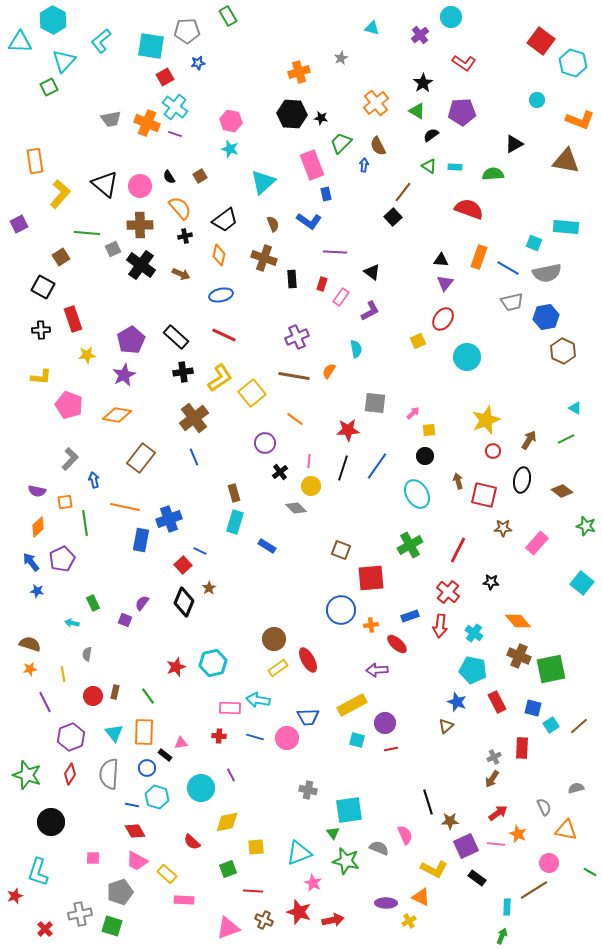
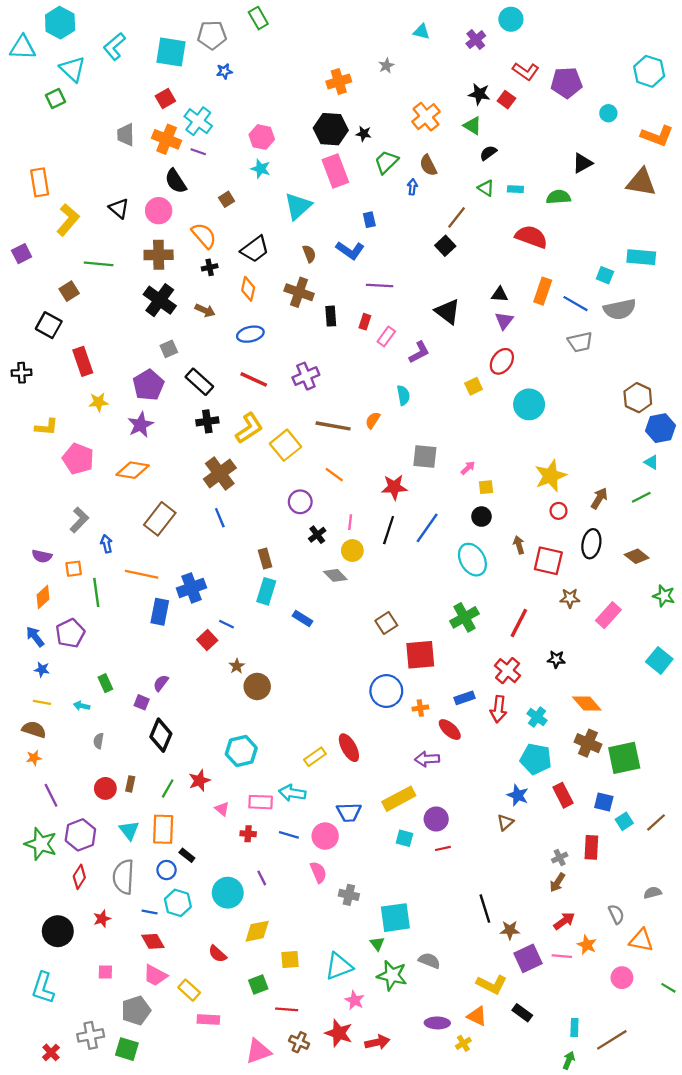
red square: (541, 41) -> (506, 100), moved, size x0.6
cyan triangle: (64, 61) -> (73, 69), turned -30
red square: (165, 77) -> (165, 99), moved
black star: (423, 83) -> (479, 94), turned -30
purple pentagon: (462, 112) -> (566, 83), moved
gray trapezoid: (111, 119) -> (126, 135), turned 100
pink rectangle: (312, 165) -> (335, 171), moved
black semicircle: (169, 177) -> (176, 181), moved, size x1.6
black triangle: (105, 184) -> (119, 208), size x0.7
gray square: (113, 249) -> (169, 349), moved
black triangle: (372, 272) -> (447, 311), moved, size x1.4
blue hexagon: (546, 317) -> (660, 428), moved
black cross: (41, 330) -> (22, 373), moved
purple cross: (297, 337) -> (306, 376), moved
brown square: (341, 550) -> (386, 623), turned 36
black diamond: (184, 602) -> (161, 735), moved
brown circle: (274, 639) -> (257, 686), moved
red star: (176, 667) -> (199, 781), moved
yellow line: (63, 674) -> (42, 702), moved, turned -70
green line: (148, 696) -> (168, 788), turned 66
pink triangle: (181, 743) -> (222, 809), moved, turned 48
green star: (27, 775) -> (41, 844), moved
pink semicircle: (405, 835) -> (318, 872), moved
black rectangle: (477, 878) -> (522, 1013), moved
brown line: (534, 890) -> (612, 1040), moved
red star: (15, 896) -> (102, 919), moved

